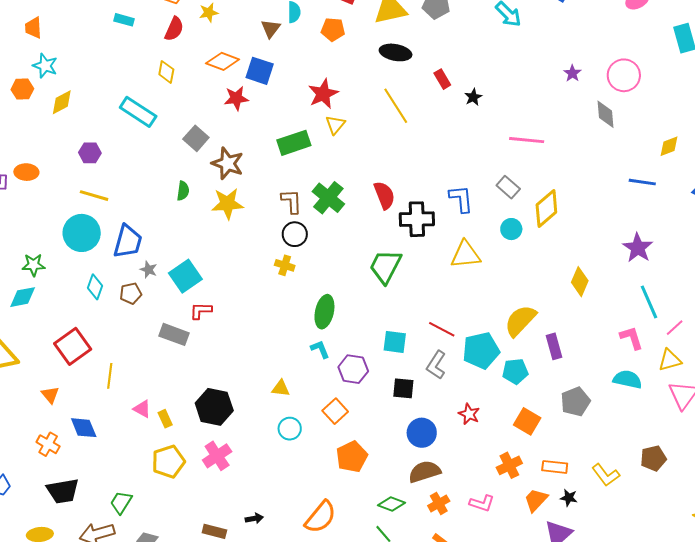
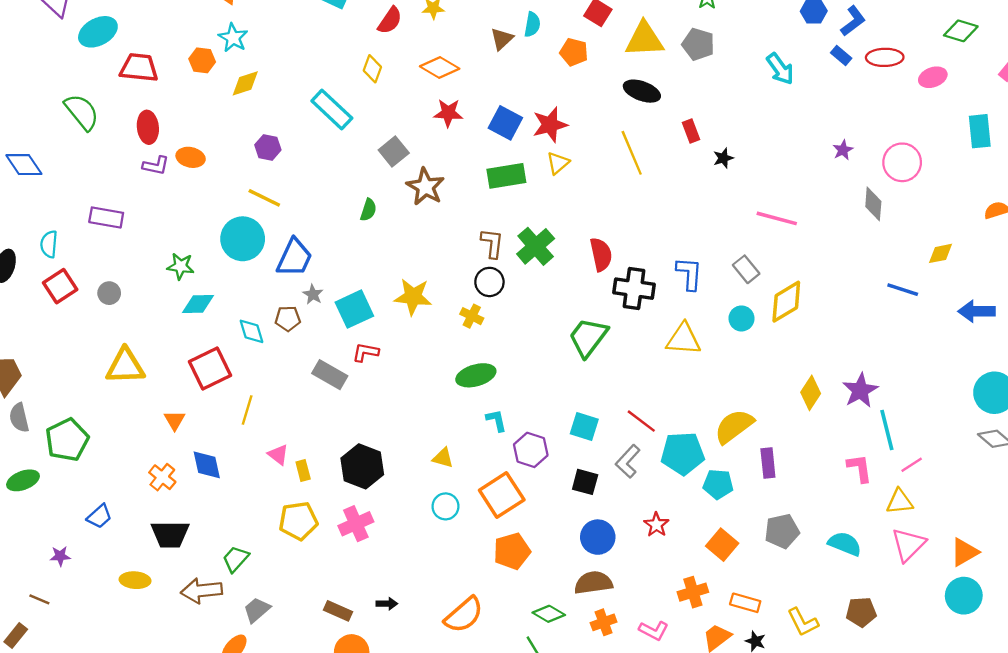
blue square: (260, 71) -> (505, 123), moved
yellow star: (227, 204) -> (413, 297), moved
purple star: (638, 248) -> (860, 390), moved
cyan diamond: (95, 287) -> (251, 331), moved, turned -45
cyan diamond: (23, 297) -> (198, 304), moved
green ellipse: (324, 312) -> (476, 375), moved, turned 52
cyan semicircle: (628, 379) -> (845, 544), moved
orange square: (335, 411) -> (502, 495), size x1.5

